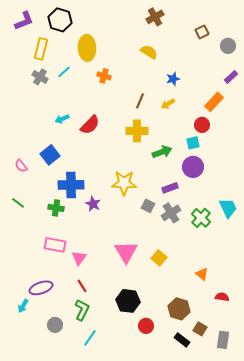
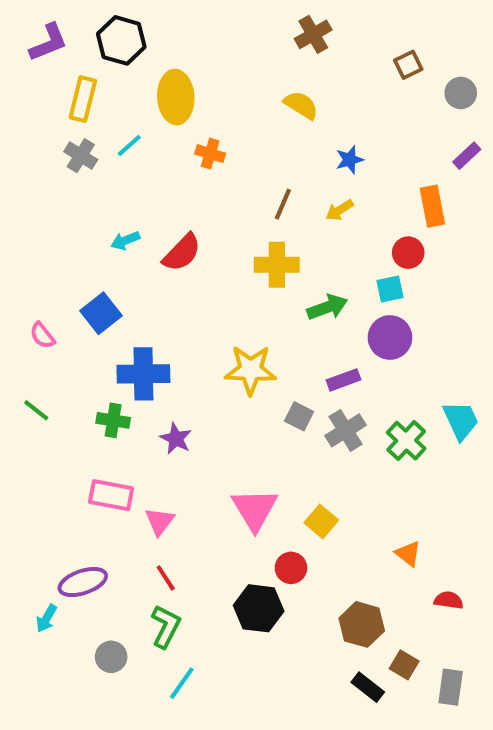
orange rectangle: (214, 102) -> (432, 206), turned -54
purple star: (93, 204) -> (176, 439), moved
red circle: (146, 326) -> (291, 568), moved

